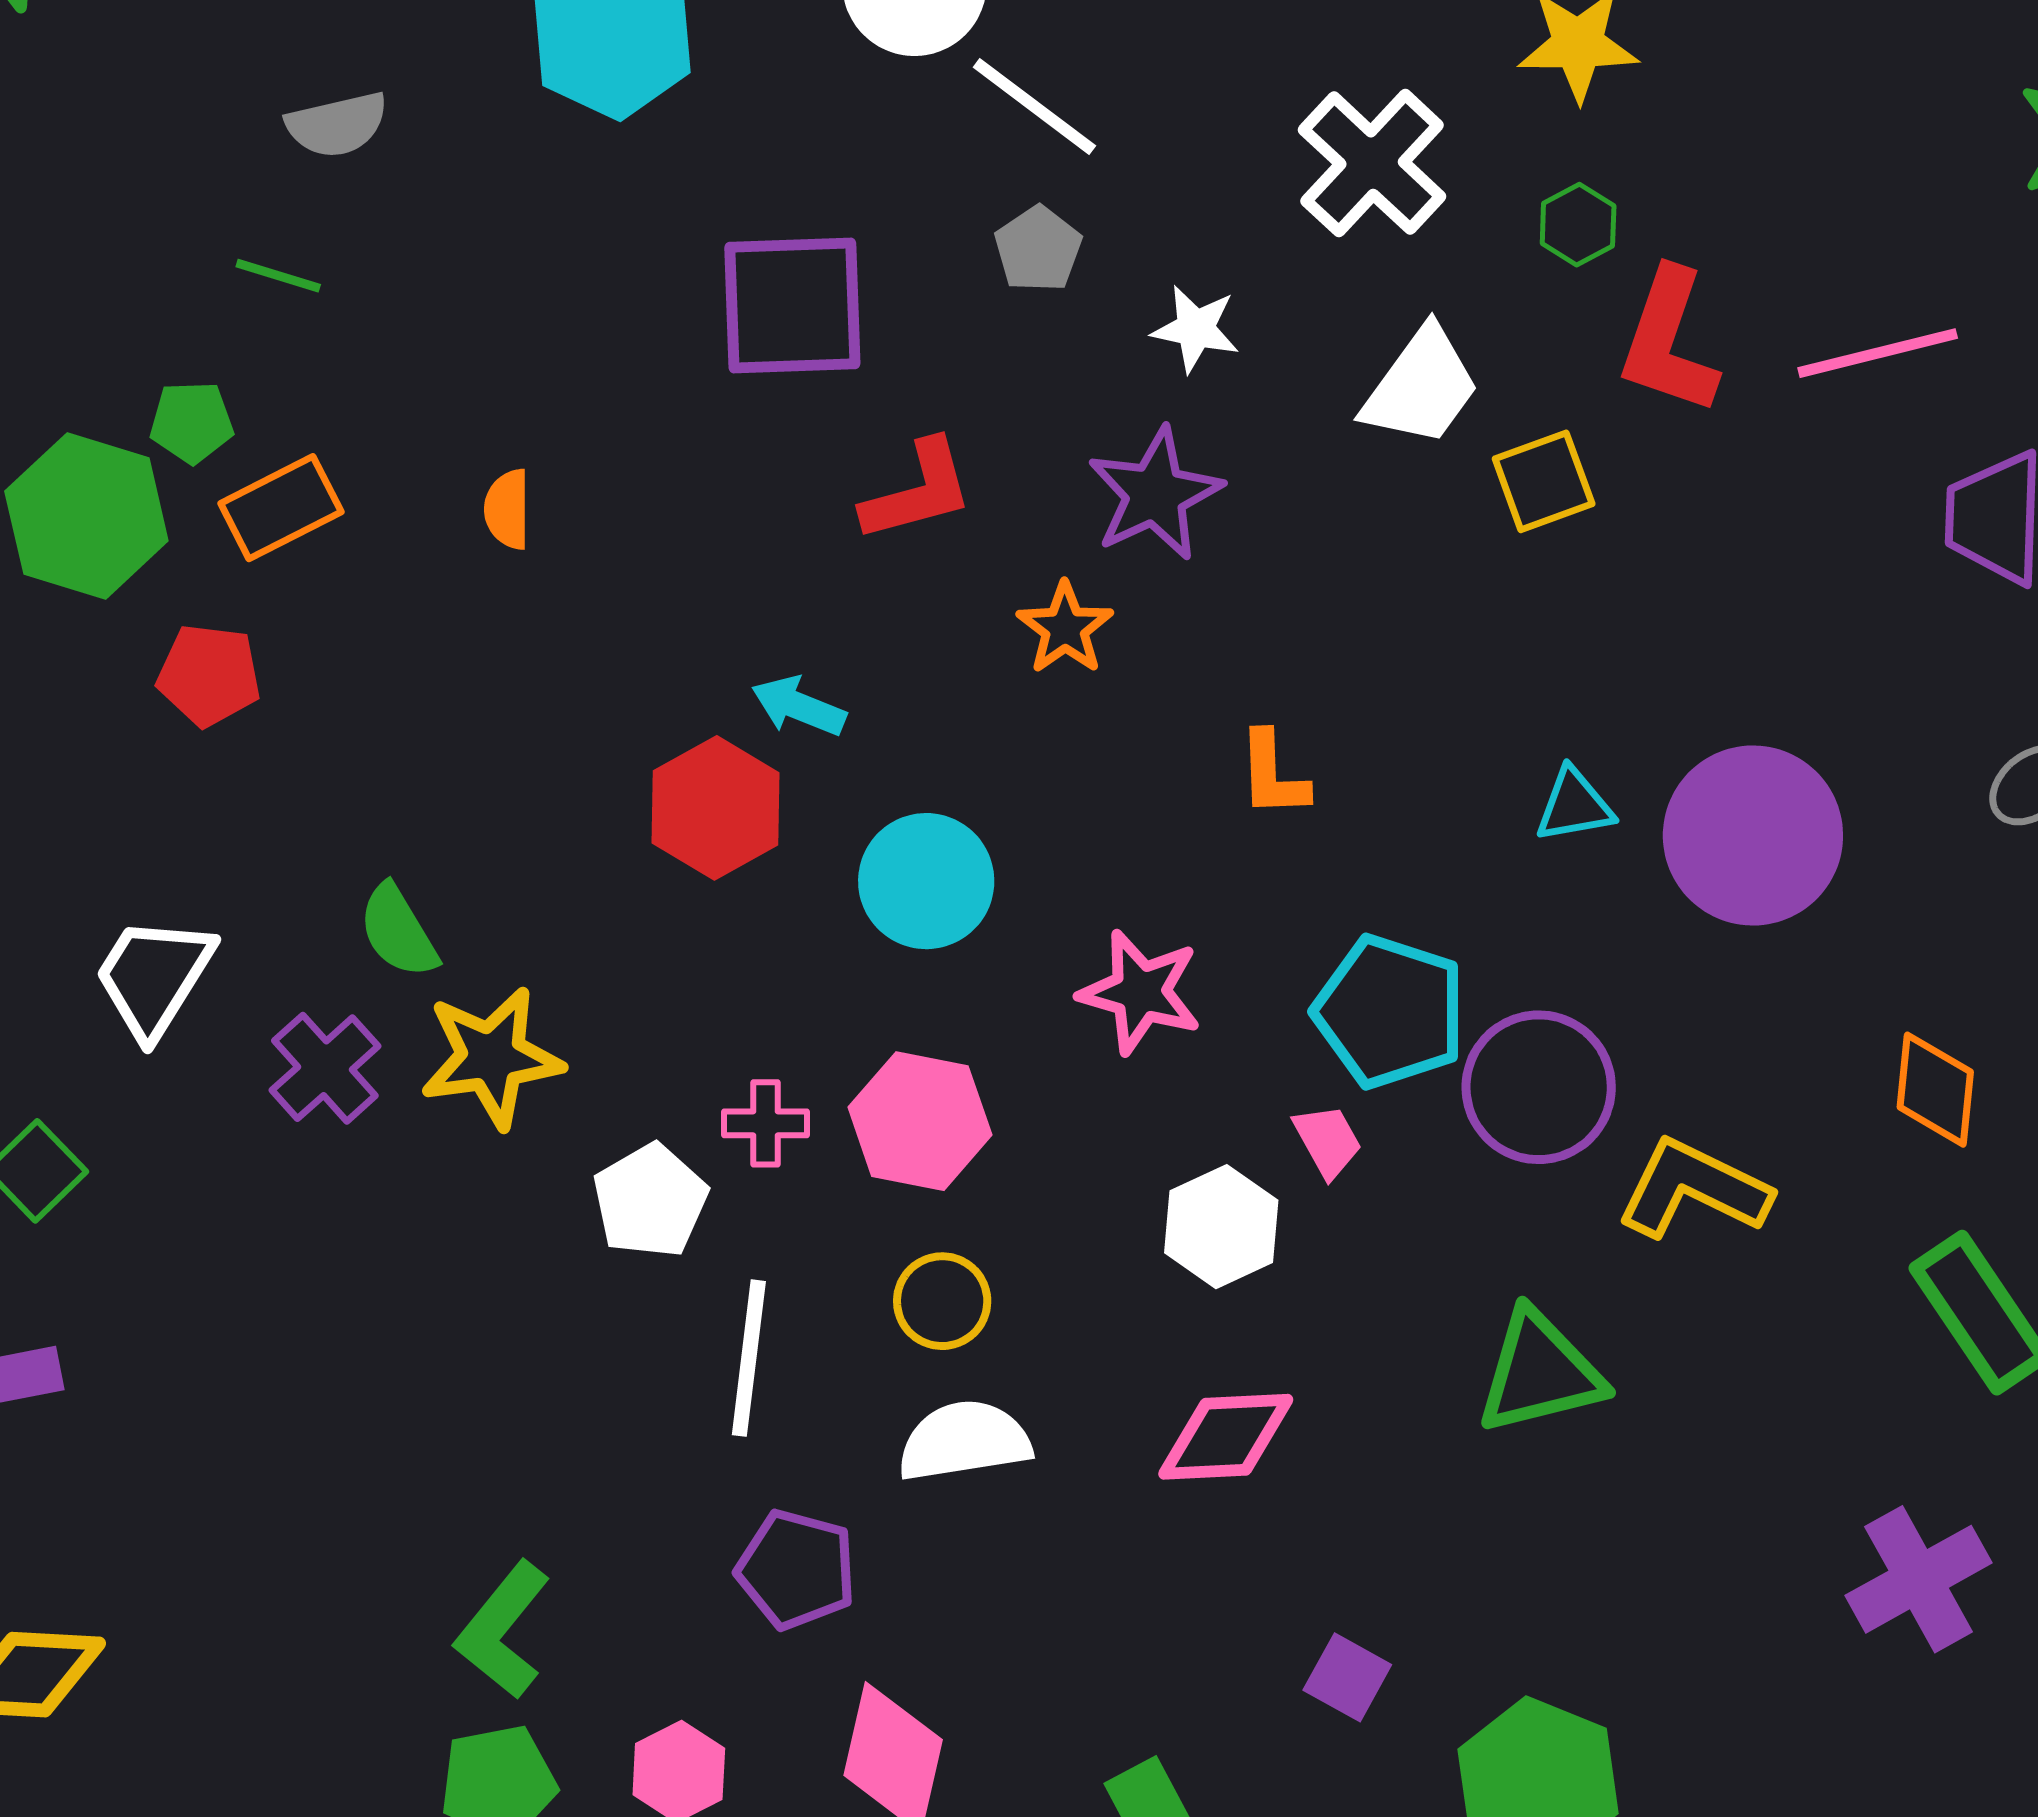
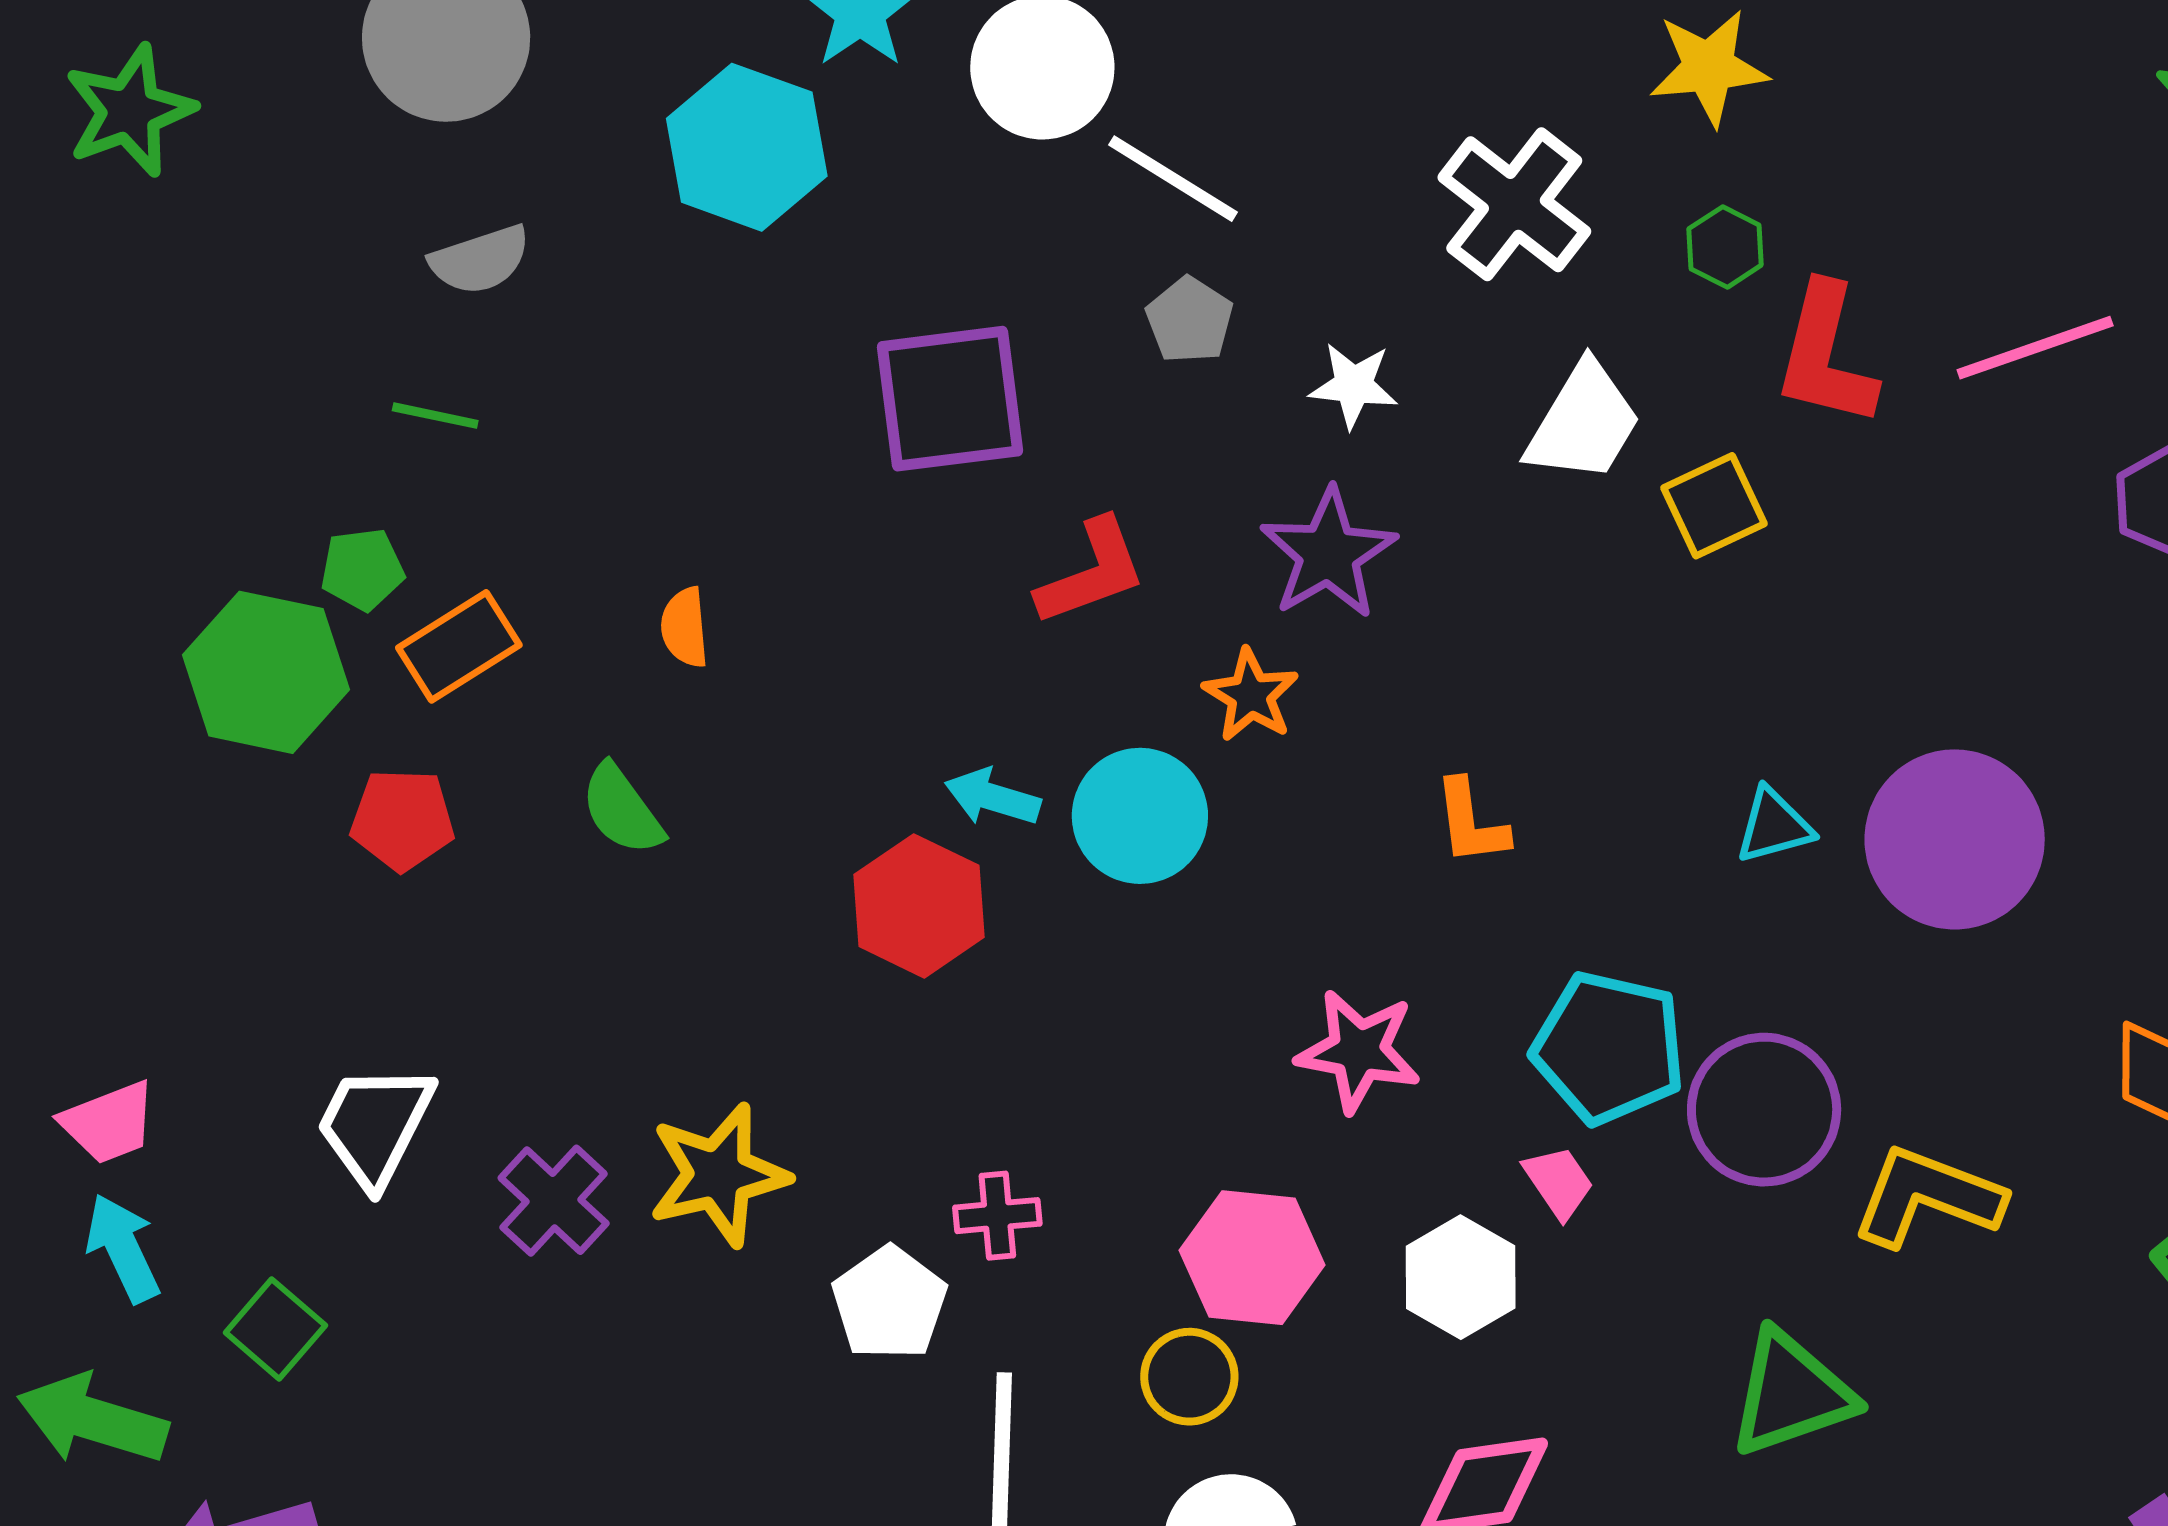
cyan circle: (926, 881) -> (1140, 816), moved
green semicircle: (398, 931) -> (622, 810), moved
pink hexagon: (920, 1121) -> (1252, 1258), moved

